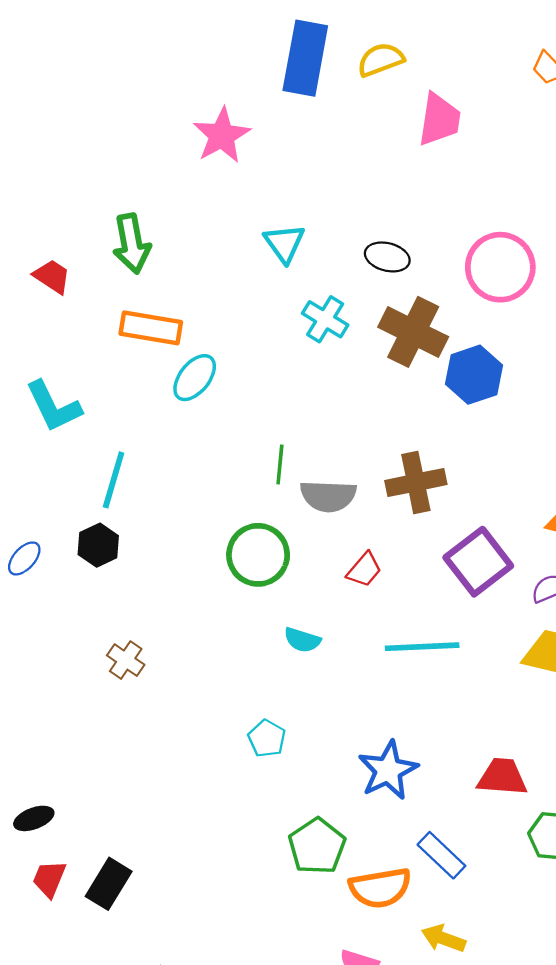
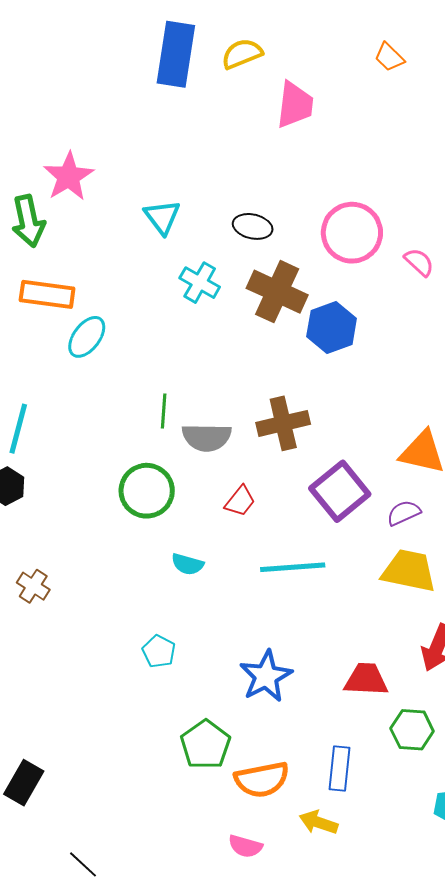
pink star: (222, 135) -> (69, 176), moved
blue rectangle: (441, 855) -> (339, 769), moved, turned 54

